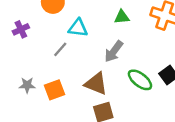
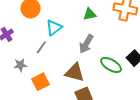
cyan triangle: (78, 28) -> (54, 28), turned -36
gray star: (27, 85) -> (20, 65), moved

